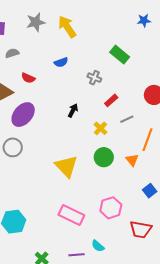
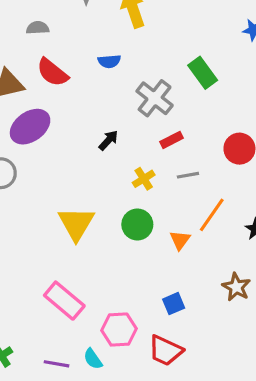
red semicircle: (28, 78) -> (52, 72), size x1.5
gray cross: (94, 78) -> (155, 98), size x1.6
blue square: (150, 191) -> (174, 304), moved
pink hexagon: (111, 208) -> (119, 330), moved

